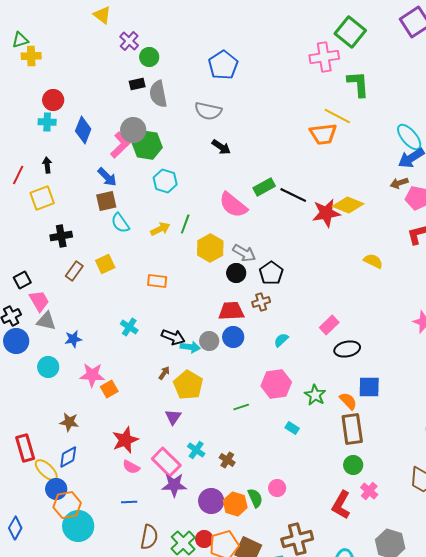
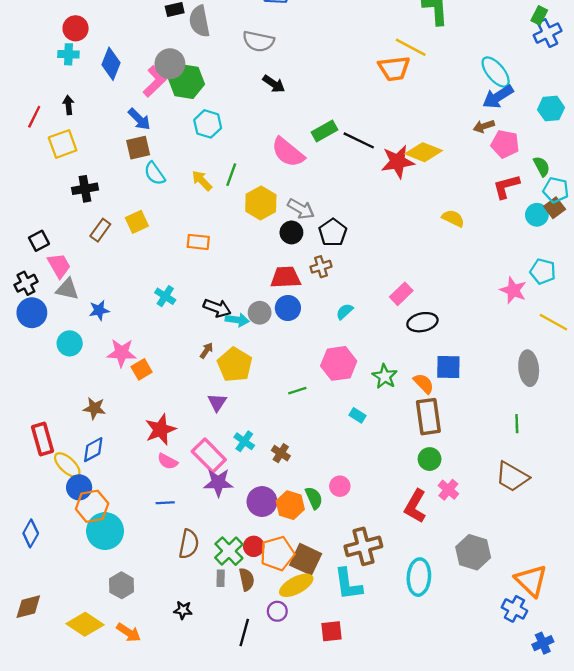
yellow arrow: (160, 229) -> (202, 181), turned -108

